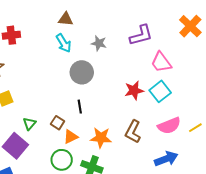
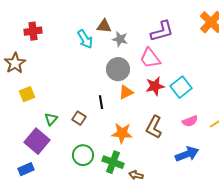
brown triangle: (66, 19) -> (104, 26), moved
pink trapezoid: (161, 62) -> (150, 58), moved
gray circle: (82, 72) -> (118, 69), moved
pink semicircle: (169, 126) -> (190, 121), size x0.7
orange triangle: (71, 137) -> (126, 92), moved

